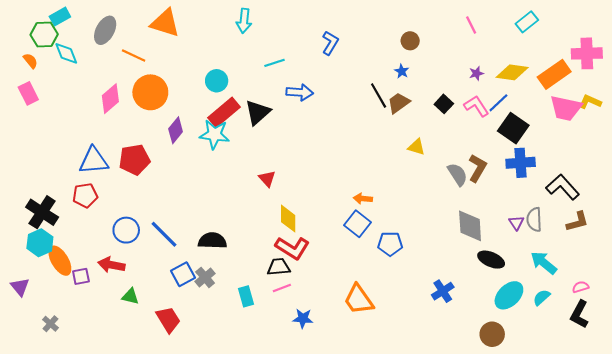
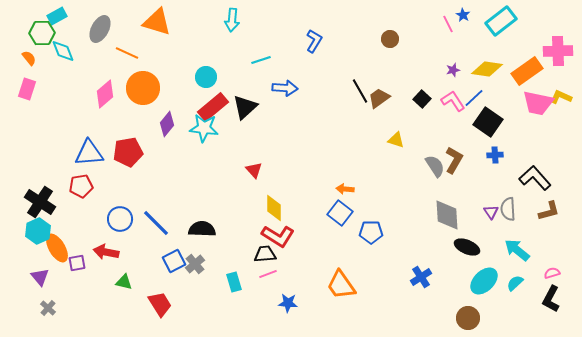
cyan rectangle: (527, 22) -> (501, 21), size x1.4
blue star: (402, 71) -> (463, 15), moved
pink rectangle: (28, 93) -> (27, 89), turned 45
blue cross: (521, 163) -> (495, 155), size x0.6
purple triangle: (20, 287) -> (40, 277), moved

